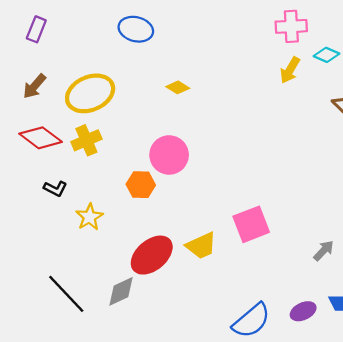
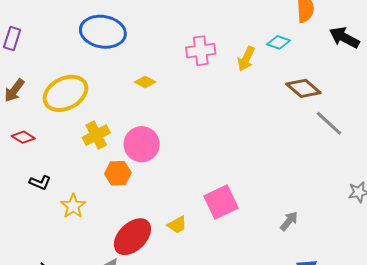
pink cross: (291, 26) -> (201, 51), moved
blue ellipse: (136, 29) -> (103, 32), size x1.4
red diamond: (41, 138) -> (23, 137), size x0.6
yellow cross: (86, 140) -> (96, 135), moved
yellow trapezoid: (201, 246) -> (177, 225), size x0.7

